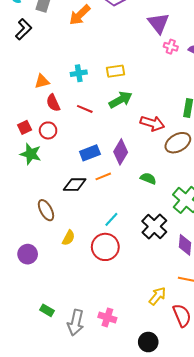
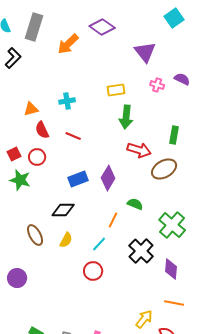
pink cross: (171, 47) -> (157, 85), moved
yellow rectangle: (116, 71) -> (116, 90), moved
green arrow: (121, 100) -> (126, 117), moved, turned 125
orange line: (103, 176) -> (113, 220), moved, turned -42
yellow semicircle: (68, 238) -> (66, 240), moved
red circle: (105, 247) -> (93, 271), size x0.7

